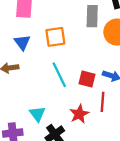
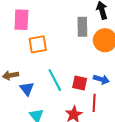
orange square: (55, 37) -> (38, 44), moved
blue triangle: (22, 42) -> (27, 89), moved

